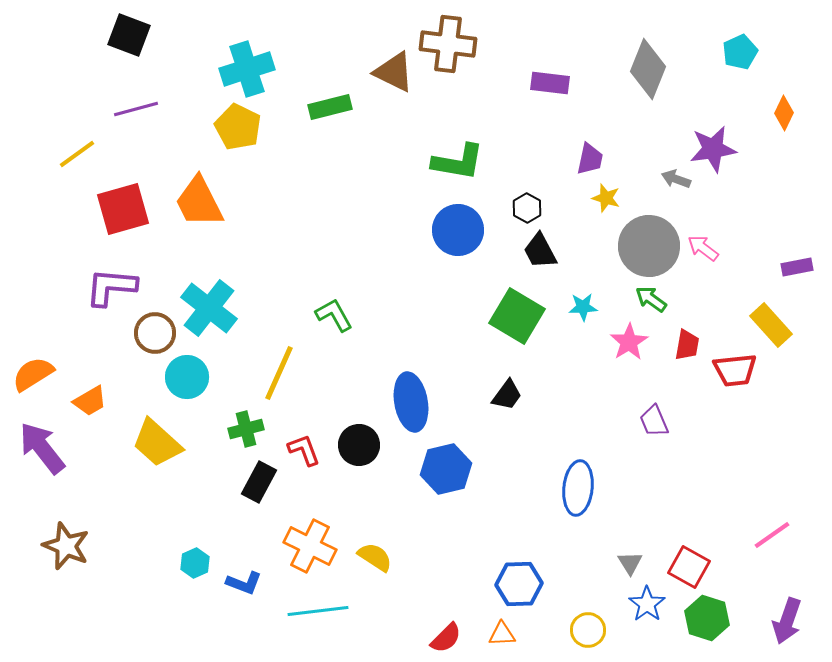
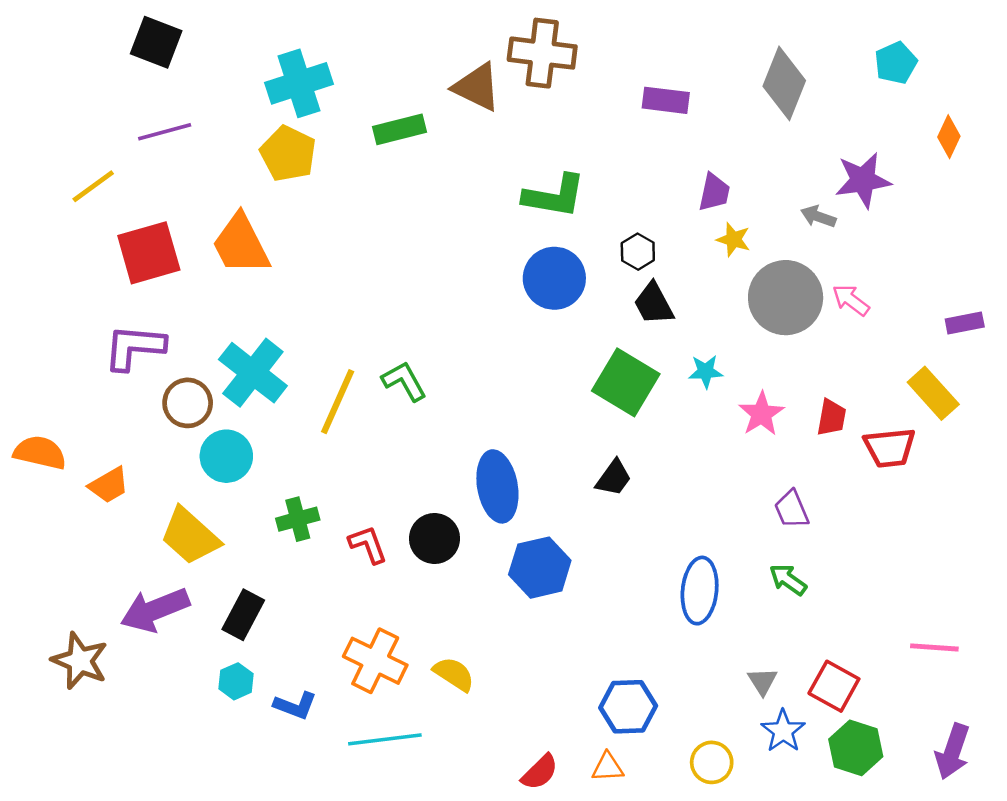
green arrow: (651, 299) -> (788, 580), moved
yellow line: (279, 373) -> (338, 402), moved
orange semicircle: (33, 374) -> (40, 453), turned 45
purple arrow: (42, 448) -> (155, 610), moved, turned -74
black rectangle: (259, 482) -> (243, 615), moved
pink line: (772, 535) -> (934, 647), turned 39

